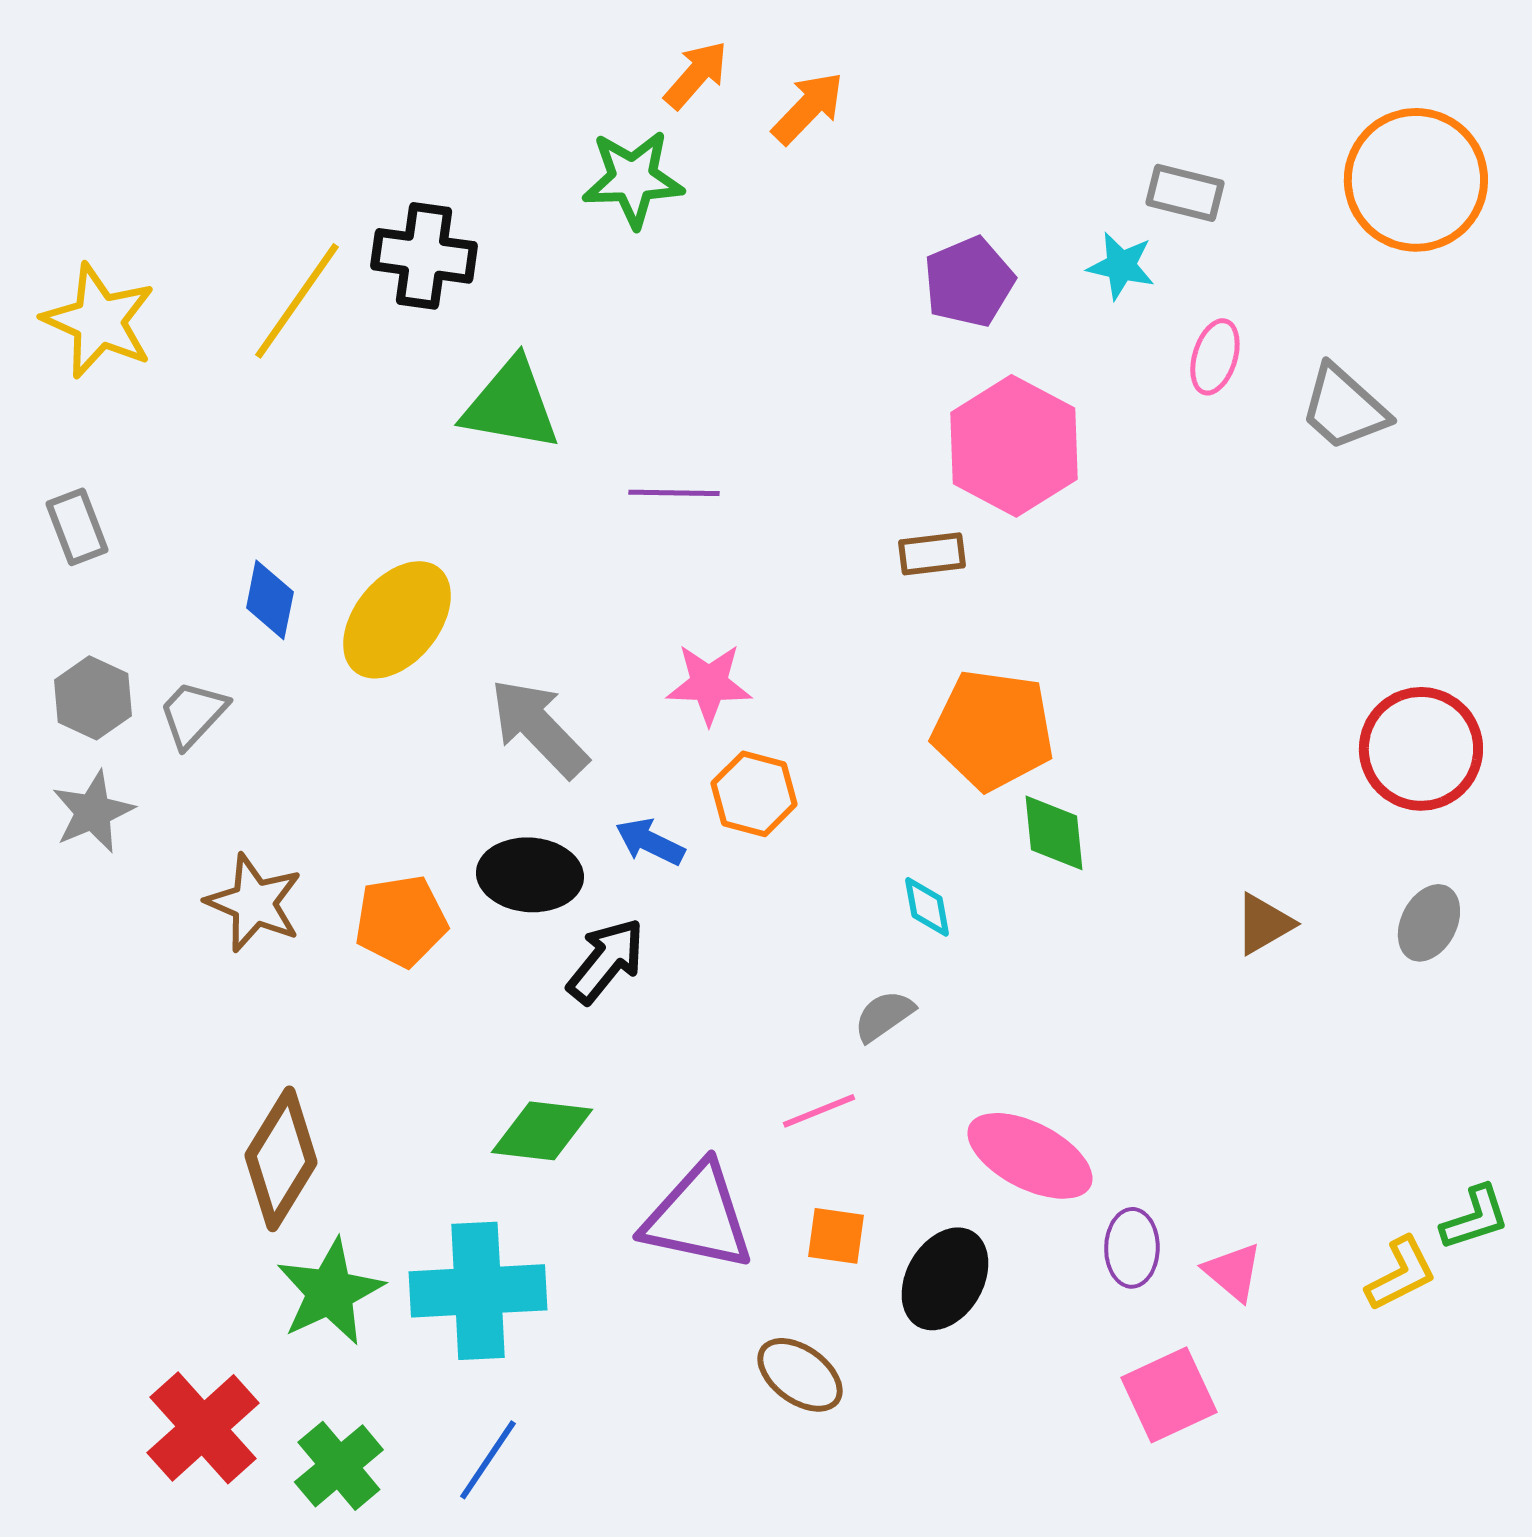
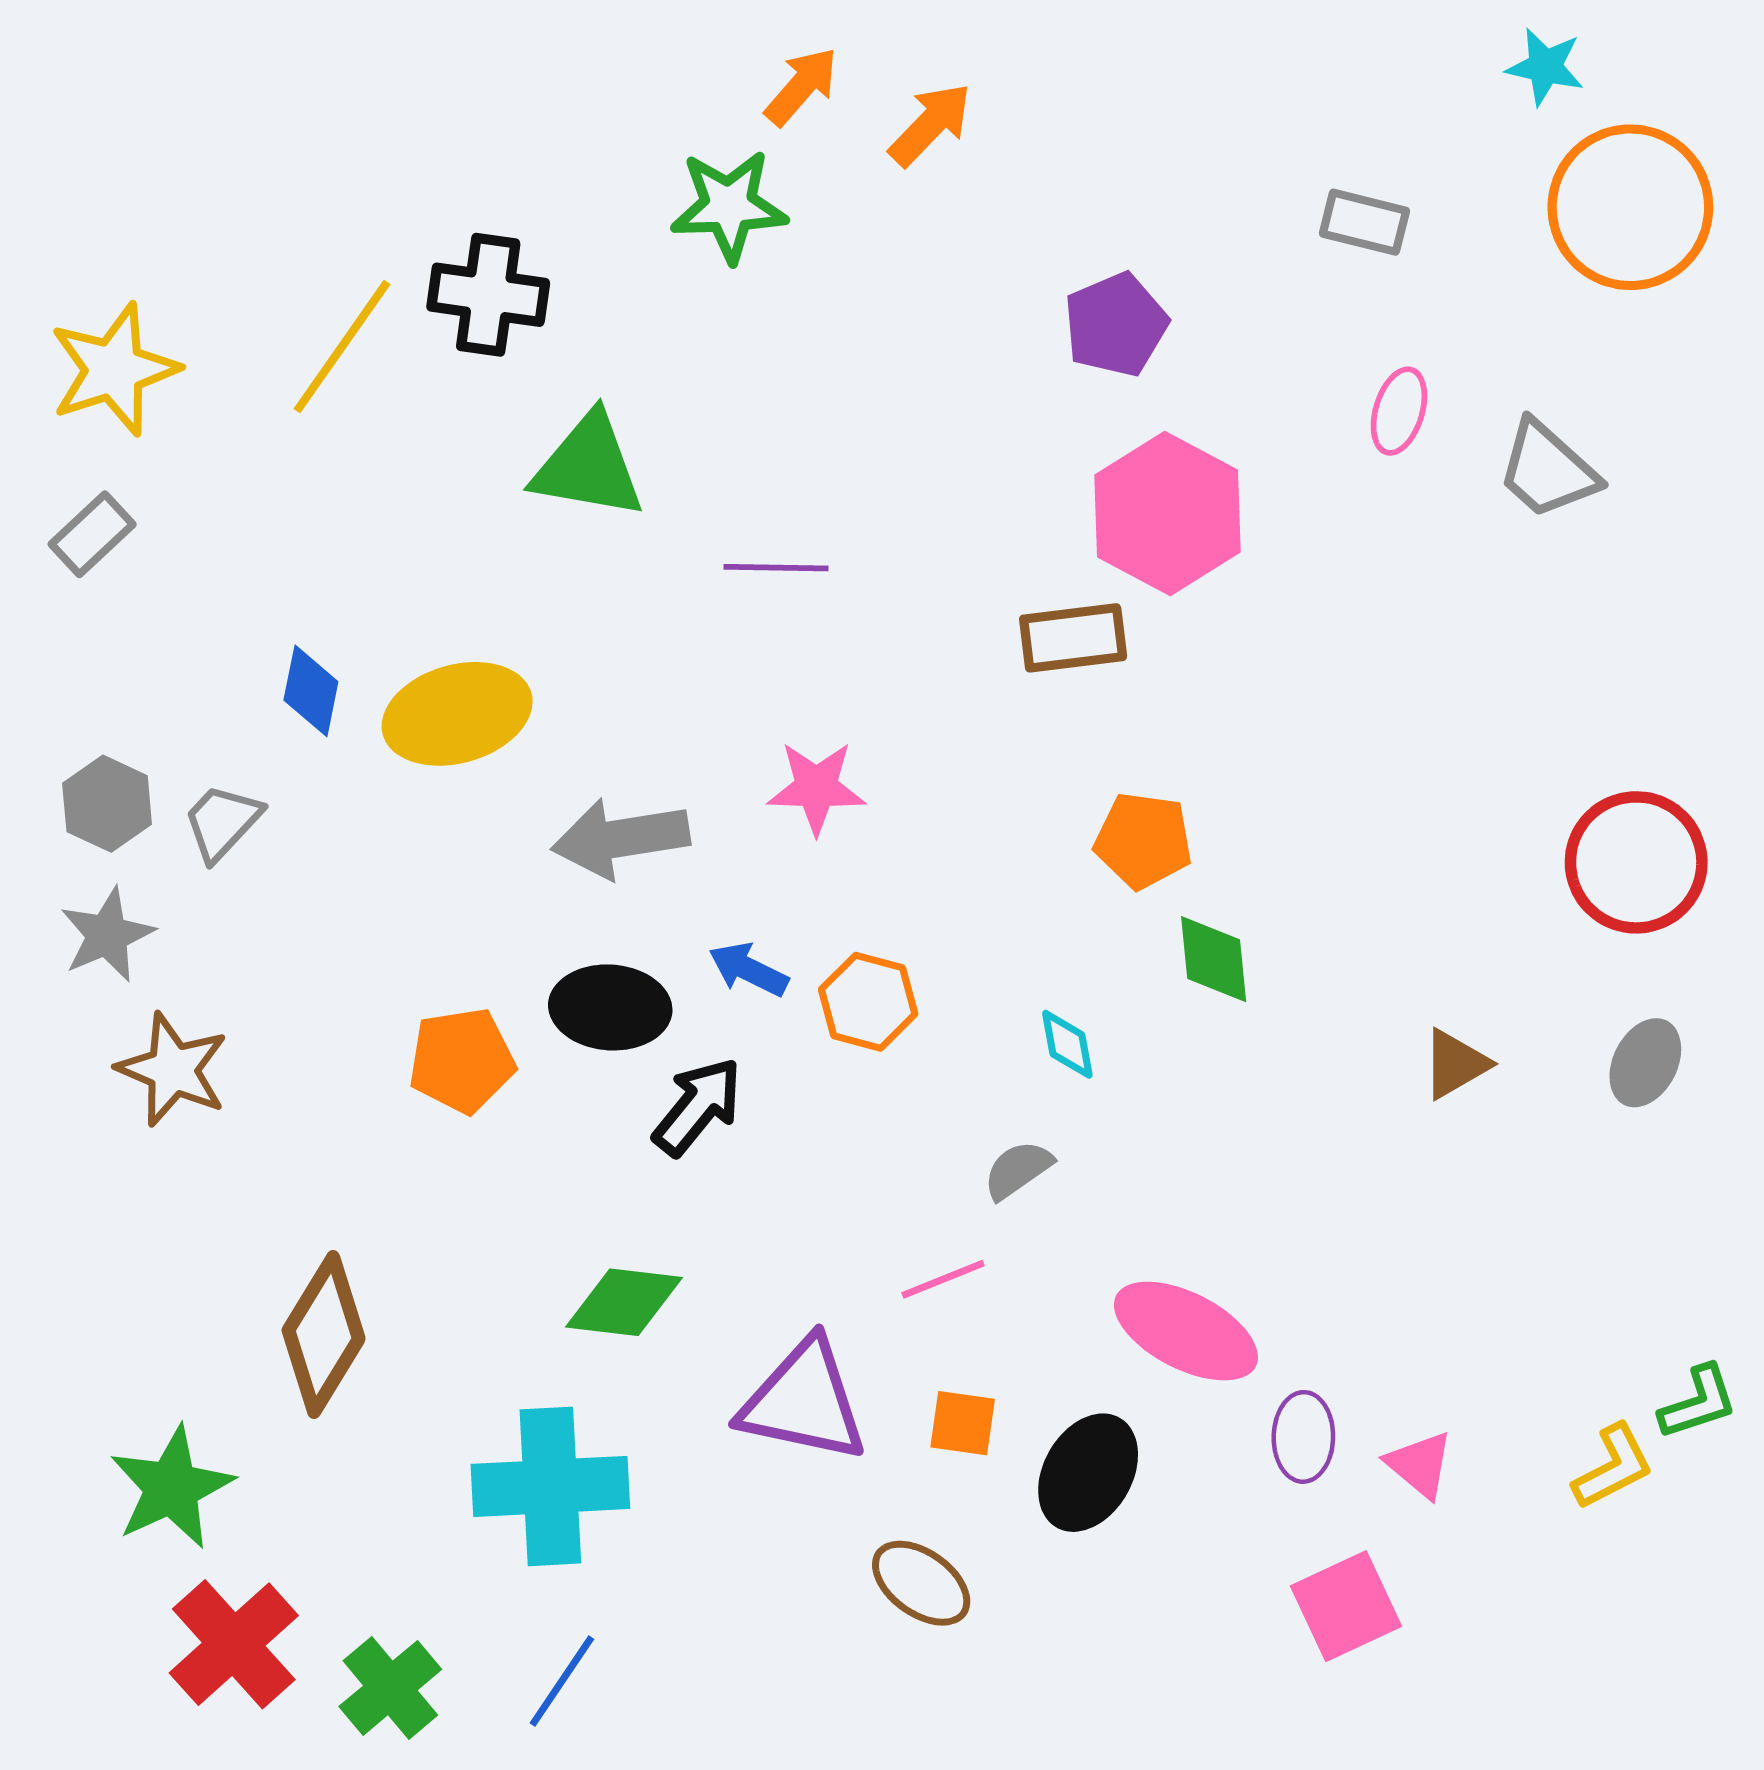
cyan star: (1121, 266) -> (1545, 67), moved
yellow star: (99, 321) -> (114, 370), turned 30
gray rectangle: (77, 527) -> (92, 534), moved, turned 68
brown rectangle: (932, 554) -> (1073, 638), size x1.4
yellow ellipse: (397, 620) -> (457, 714), turned 35
gray arrow: (539, 728) -> (621, 838), turned -55
orange pentagon: (993, 730) -> (1143, 841), size x0.7
orange hexagon: (754, 794) -> (868, 1002), moved
brown star: (254, 903) -> (173, 1070), moved
green star: (330, 1292) -> (172, 1488), moved

